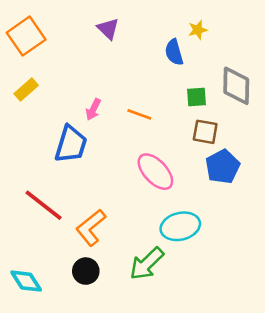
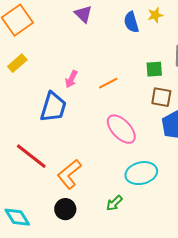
blue semicircle: (174, 52) -> (131, 22), moved
orange line: (139, 114) -> (108, 83), turned -48
green arrow: (147, 264) -> (114, 203), size x0.6

